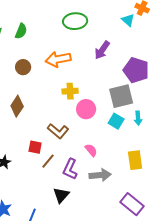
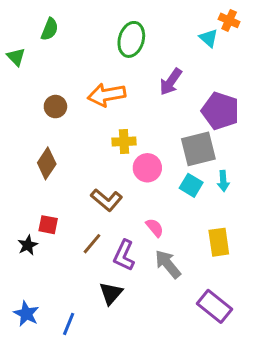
green ellipse: (75, 21) -> (131, 39), turned -70
green semicircle: (21, 31) -> (50, 29), moved
red square: (35, 147) -> (48, 225), moved
gray arrow: (100, 175) -> (168, 264), turned -125

